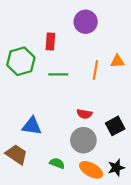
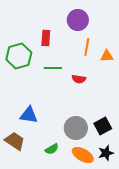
orange line: (95, 70) -> (87, 47), moved
red semicircle: (84, 114) -> (79, 79), moved
black square: (115, 126) -> (103, 126), moved
green semicircle: (57, 163) -> (52, 149), turned 128

